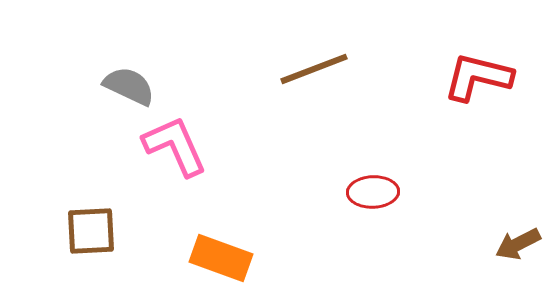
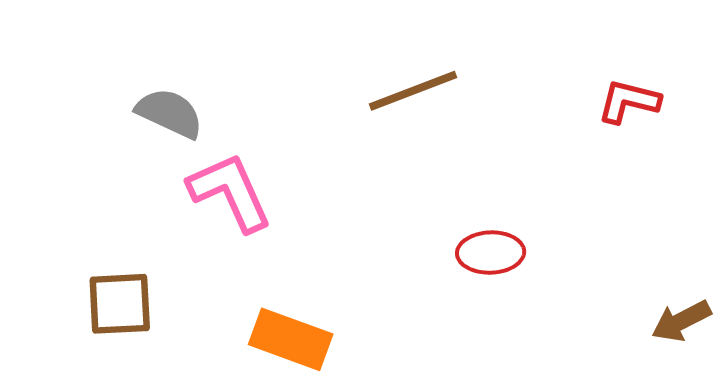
red L-shape: (478, 77) -> (629, 101), size x0.7

